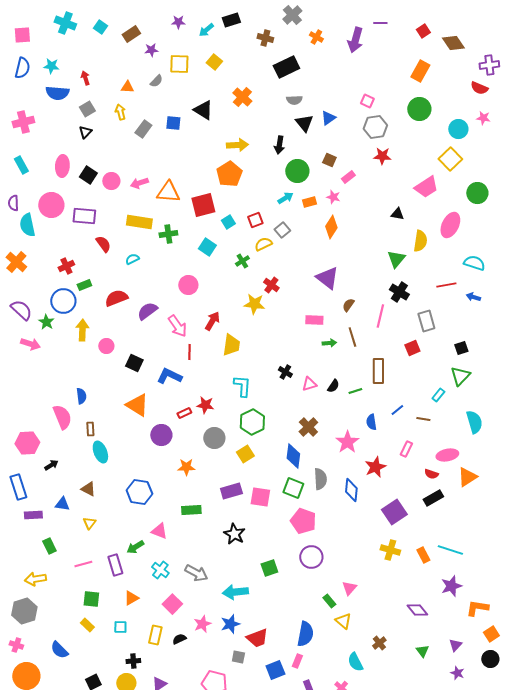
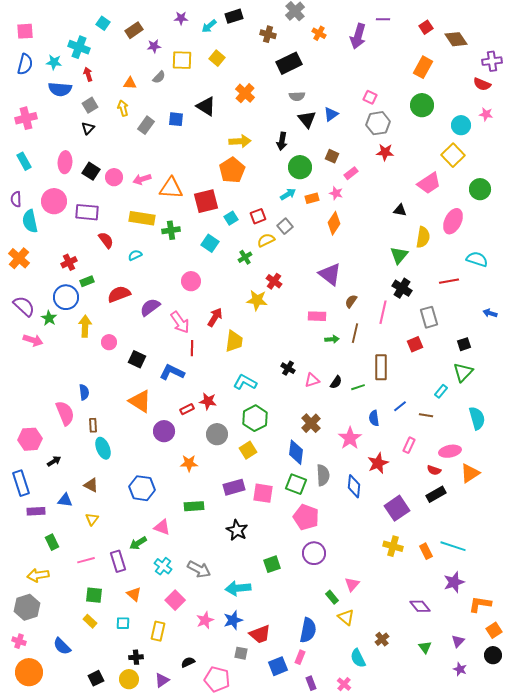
cyan cross: (65, 23) -> (79, 47), moved
blue arrow: (473, 297) -> (490, 313), moved
brown line: (352, 337) -> (355, 333), turned 30
cyan L-shape: (242, 386) -> (245, 382), turned -65
orange triangle: (131, 598) -> (134, 594), turned -49
black semicircle: (179, 639) -> (188, 662), moved

